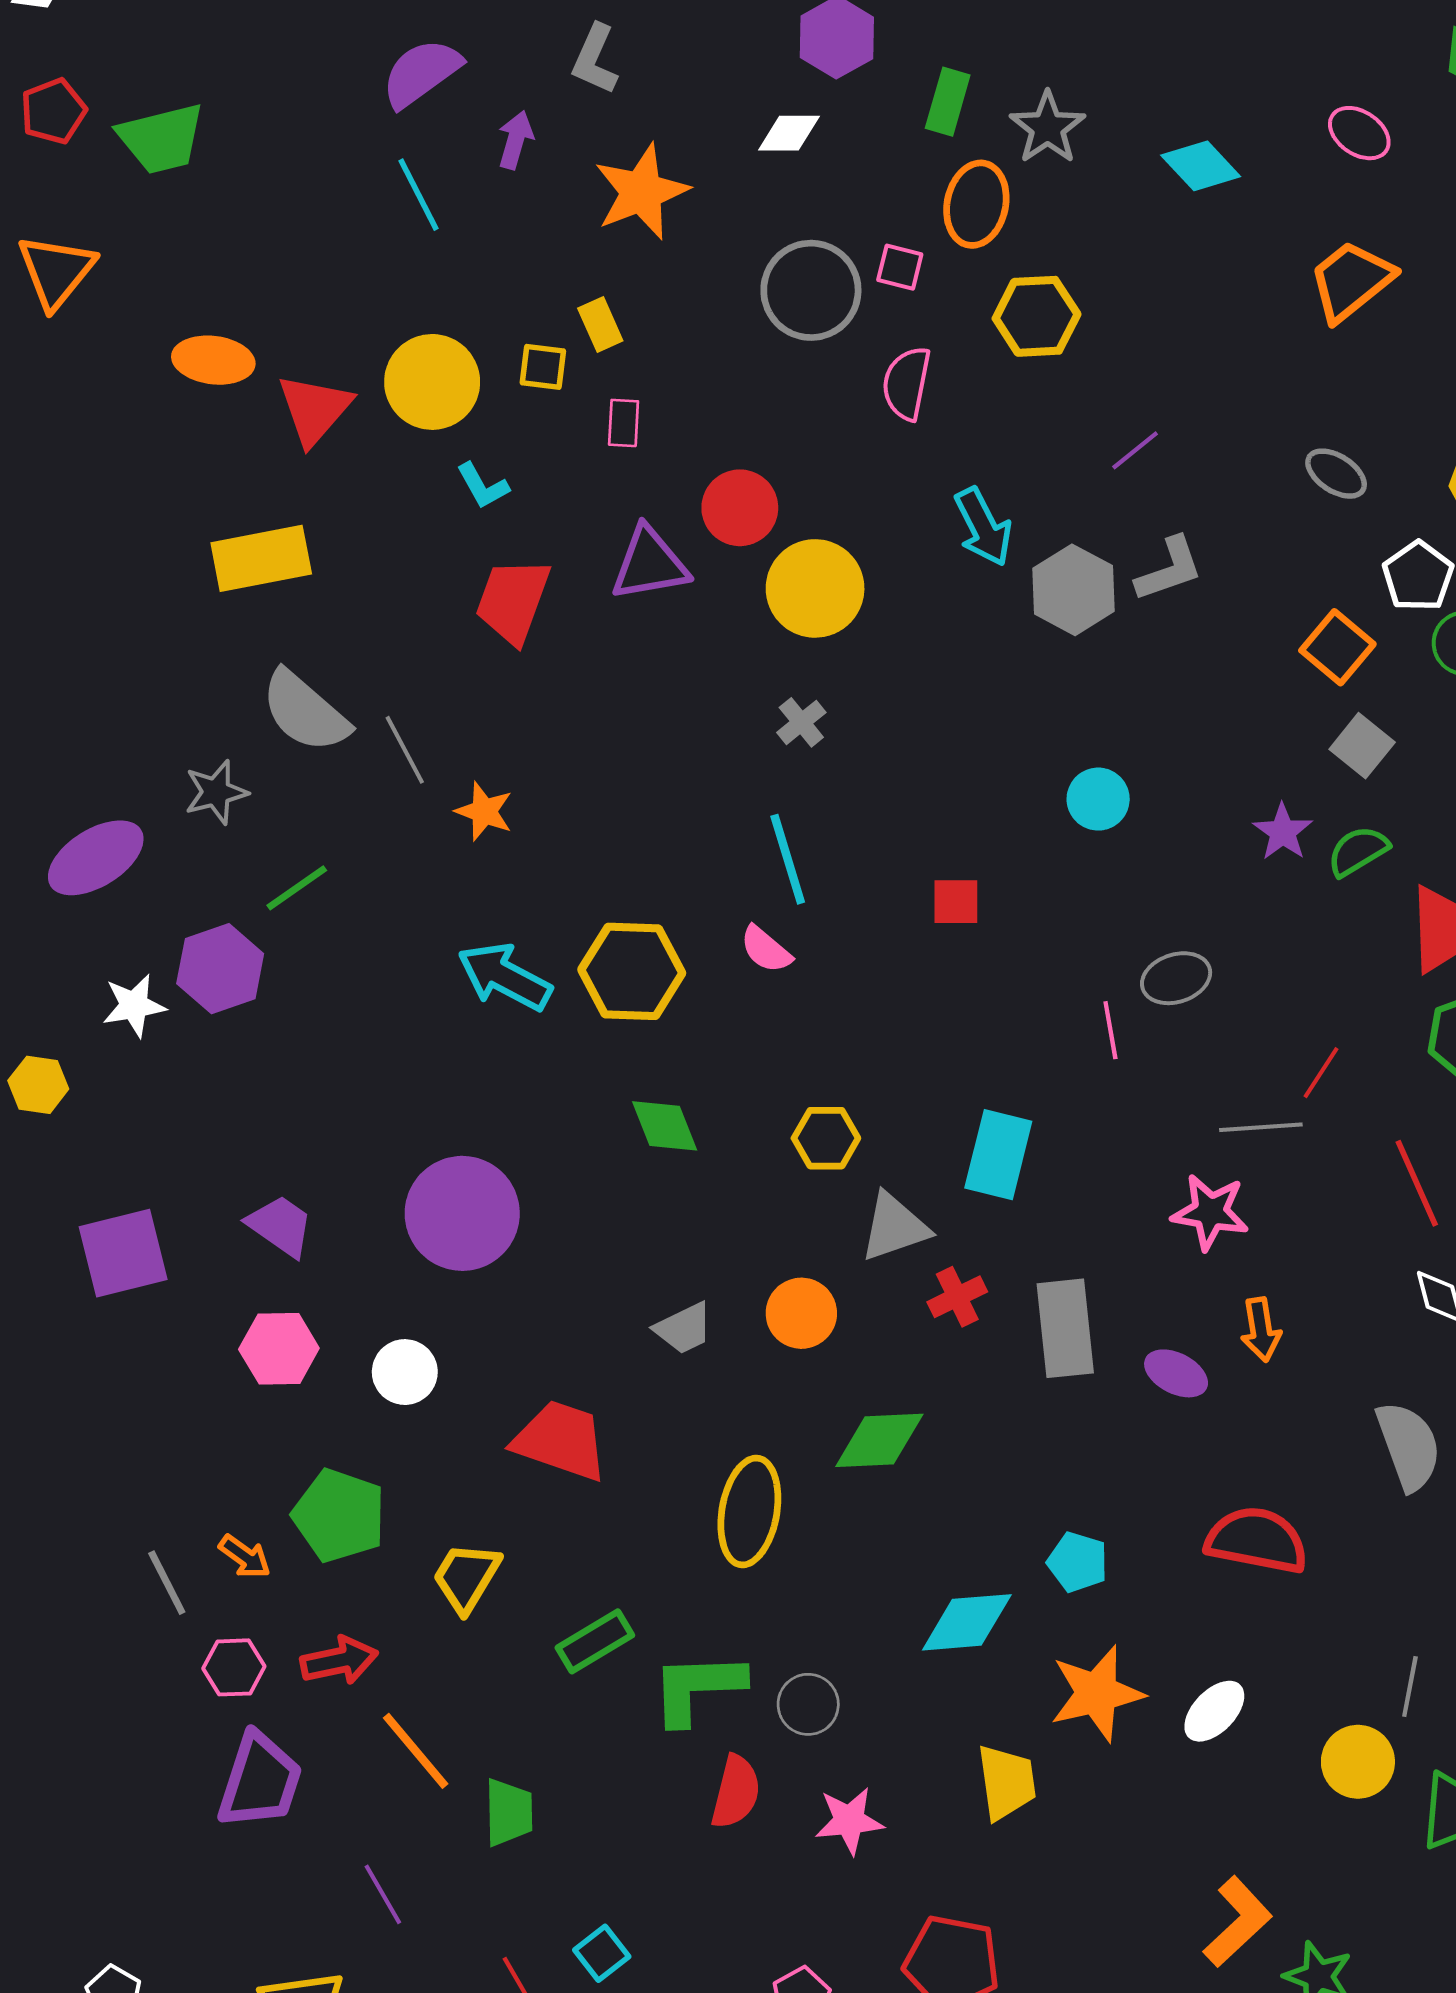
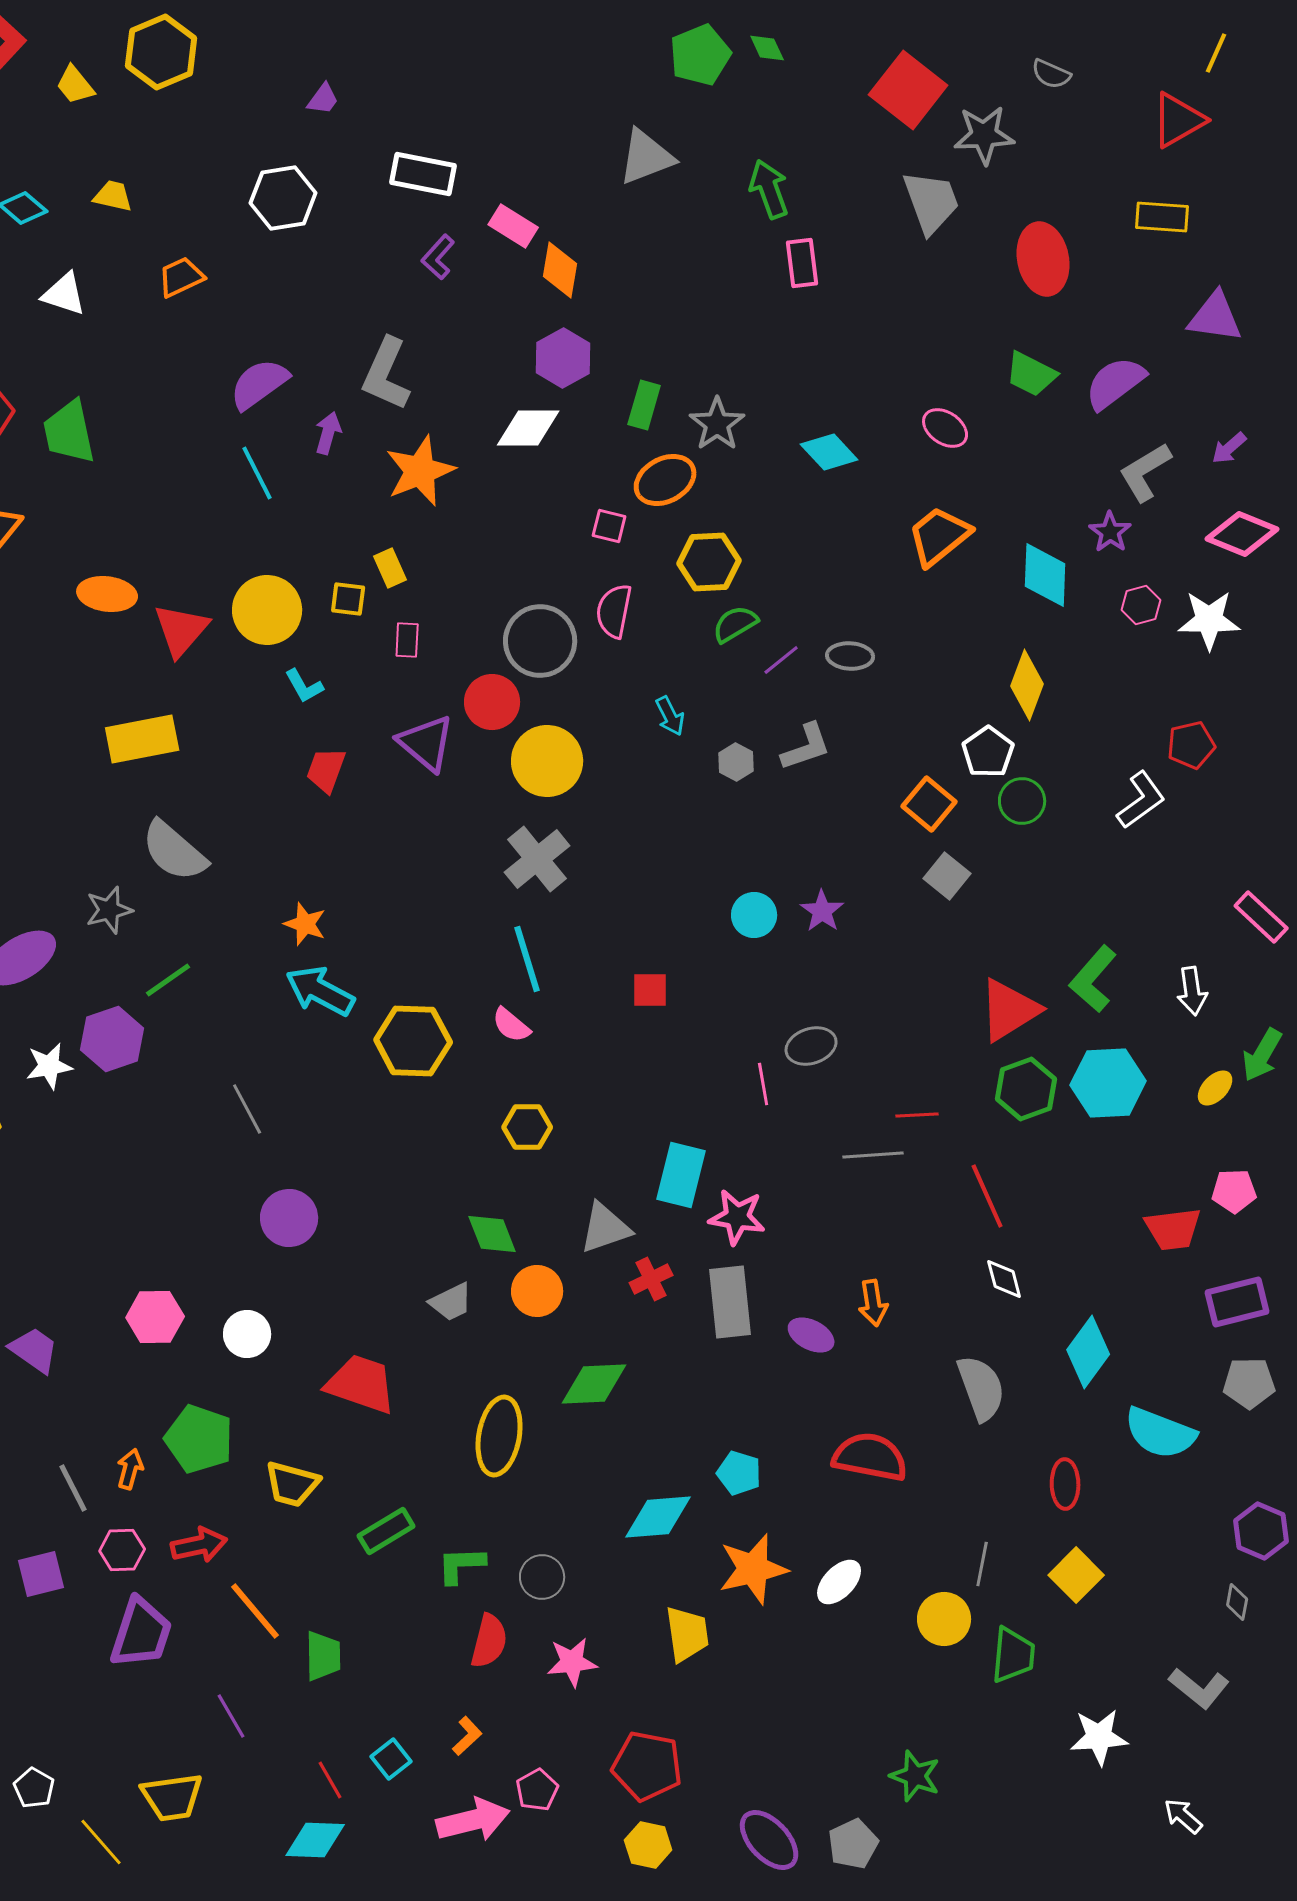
gray L-shape: (595, 59) -> (386, 374), size x1.4
white diamond: (789, 133) -> (528, 428), size x1.4
green trapezoid: (161, 139) -> (69, 432), turned 92
orange ellipse: (976, 204) -> (665, 480), turned 50
gray circle: (811, 290) -> (540, 641), moved
gray ellipse: (1336, 474) -> (850, 656), moved, turned -30
cyan arrow: (983, 527) -> (670, 716), size x0.7
purple triangle: (650, 564) -> (426, 743), turned 50
gray hexagon: (1073, 590) -> (736, 762), size x0.6
red trapezoid: (513, 601) -> (326, 770), size x0.7
gray cross: (801, 722) -> (537, 859), size x1.8
gray line: (405, 750) -> (247, 1109), moved
purple star: (1283, 832) -> (822, 911), moved
green semicircle: (1358, 851) -> (735, 624), moved
cyan arrow: (505, 977) -> (320, 991), moved
red line: (1321, 1073) -> (917, 1115), turned 54
green diamond: (665, 1126) -> (492, 1234), moved
yellow hexagon: (826, 1138) -> (527, 1127), moved
pink star: (1210, 1212) -> (737, 1217), moved
purple circle: (462, 1213) -> (289, 1218), size x0.7
purple trapezoid: (280, 1226) -> (34, 1350), moved
purple square: (123, 1253) -> (41, 1574), moved, size x0.7
orange arrow: (245, 1557) -> (130, 1469), turned -111
yellow trapezoid: (466, 1577) -> (292, 1484), turned -106
green L-shape: (697, 1688) -> (461, 1565), size x0.7
orange L-shape: (1238, 1922) -> (467, 1736), moved, size x0.6

